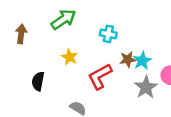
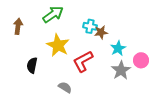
yellow star: (70, 57) -> (58, 45), size x1.6
brown star: (128, 59) -> (101, 32), moved

